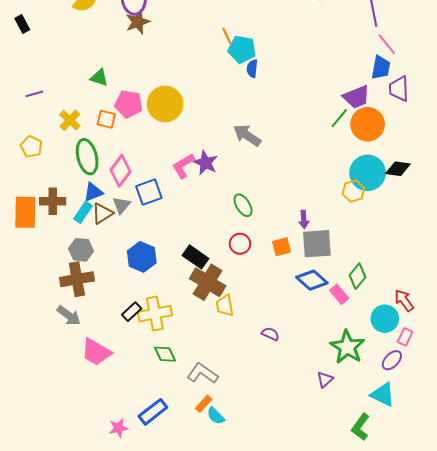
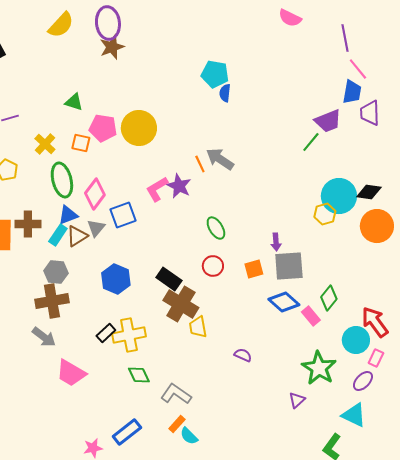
orange line: (227, 36) -> (200, 164), moved
orange circle: (368, 124) -> (377, 226), moved
red arrow: (404, 300) -> (375, 322), size x1.4

